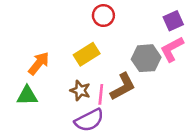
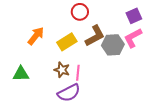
orange arrow: (39, 63) -> (36, 36), moved
brown L-shape: (123, 87) -> (95, 36), moved

